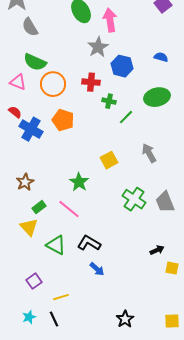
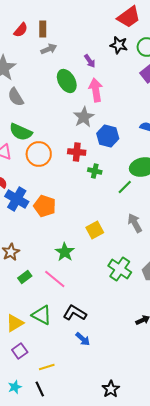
green line: (126, 117) -> (125, 187), moved
orange pentagon: (63, 120) -> (45, 206), moved
yellow triangle: (29, 227) -> (15, 323), moved, turned 42

